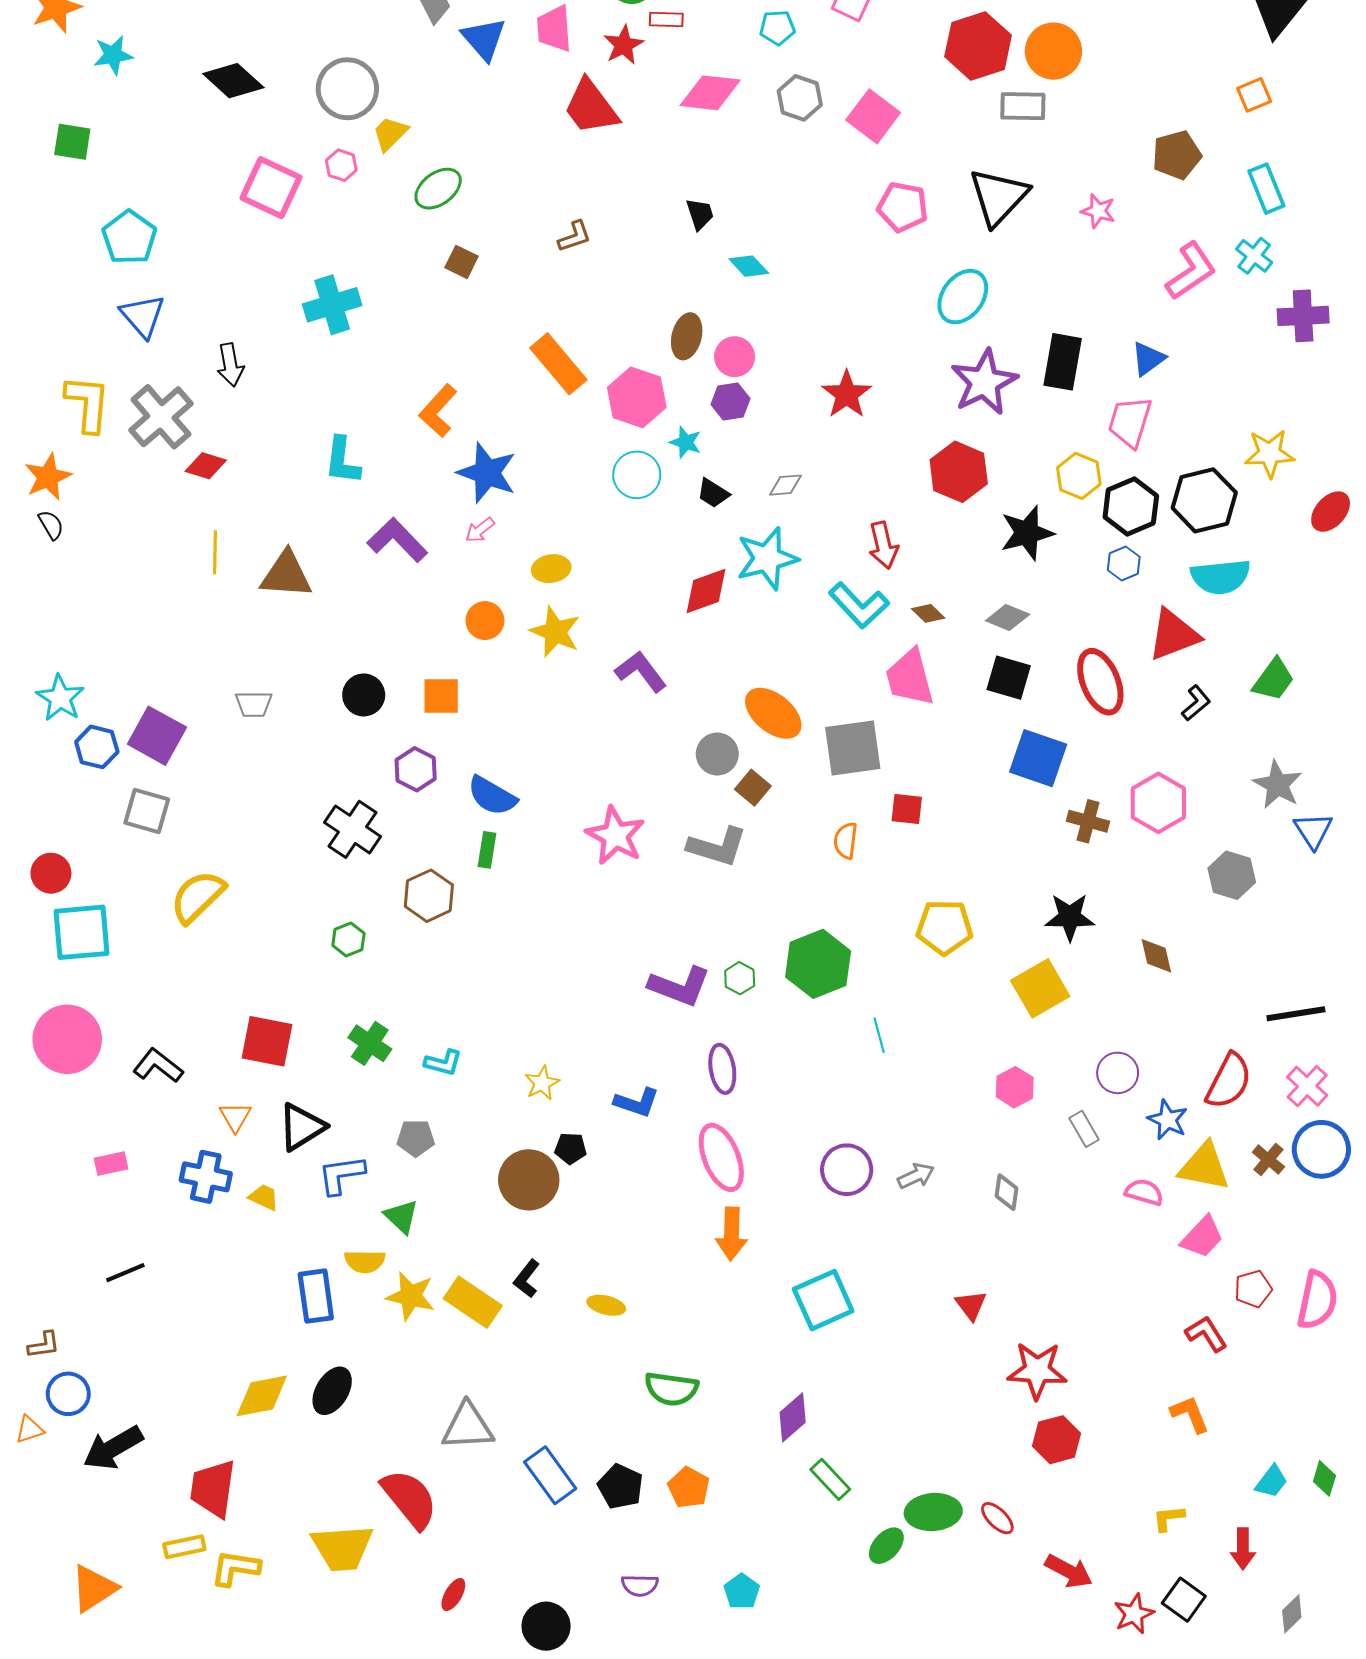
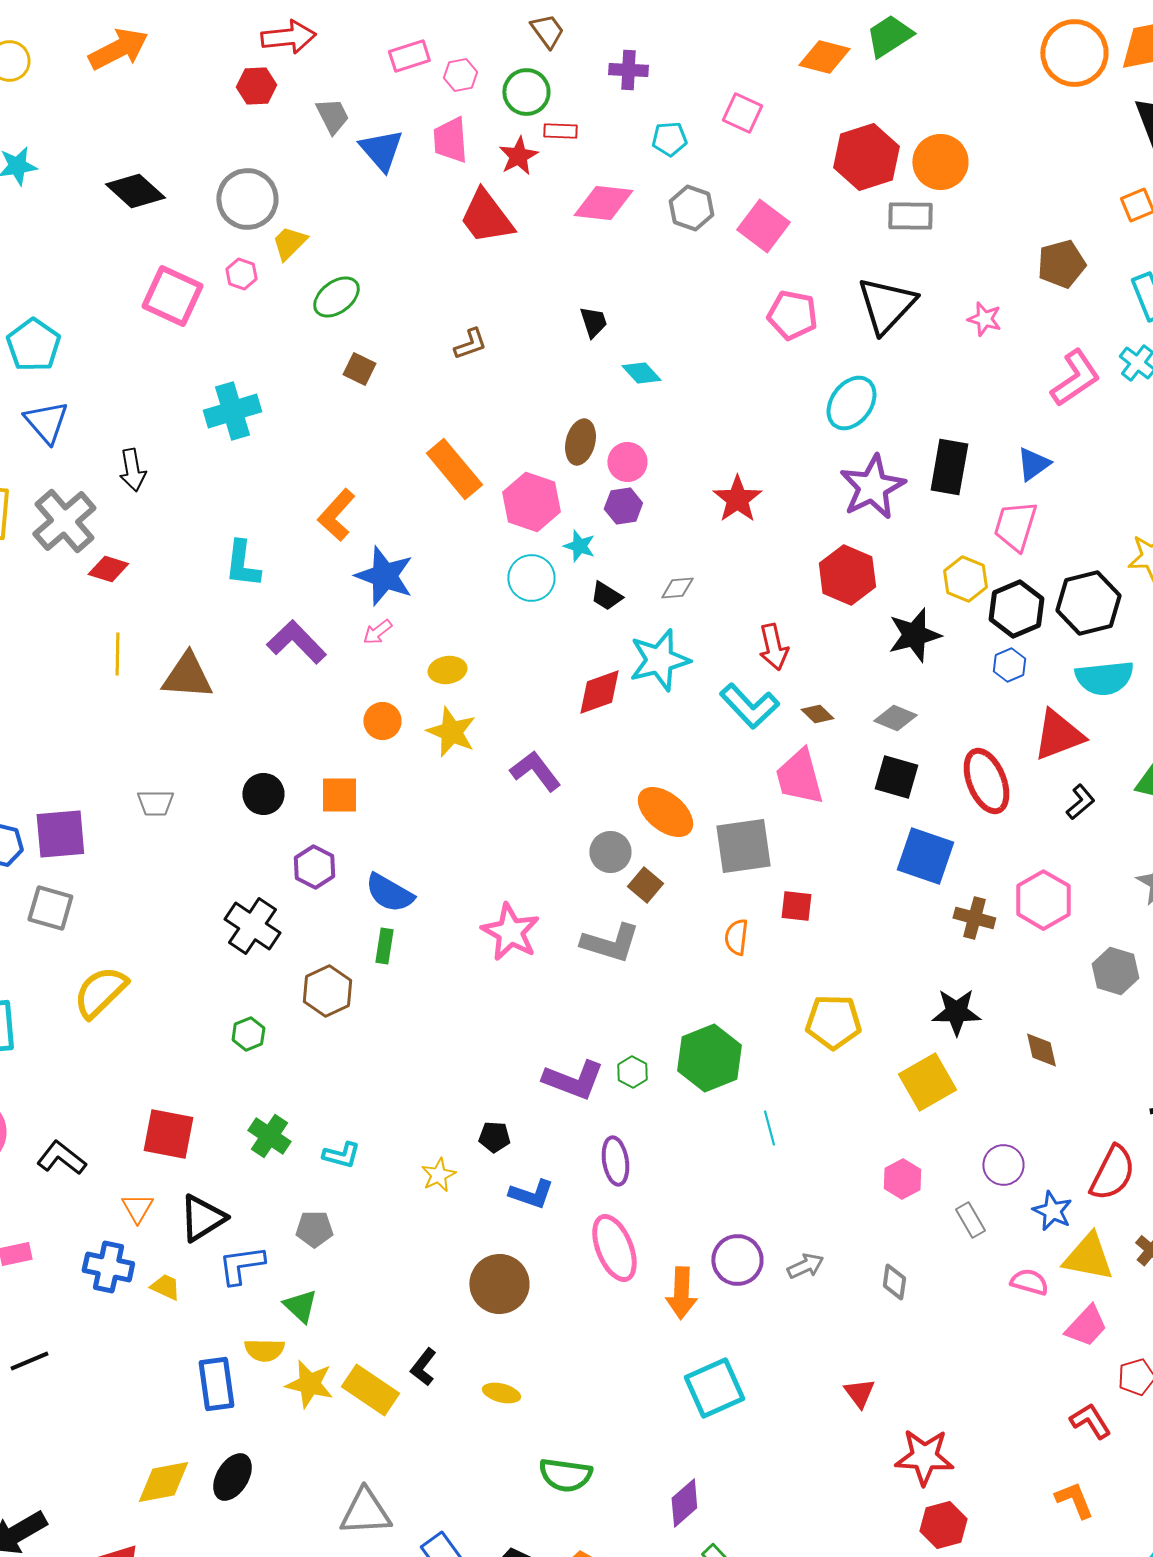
purple square: (157, 736) -> (60, 834), turned -34
black pentagon: (571, 1148) -> (494, 1137), moved
brown circle: (529, 1180) -> (499, 1284), moved
orange arrow: (731, 1234) -> (681, 1293), moved

